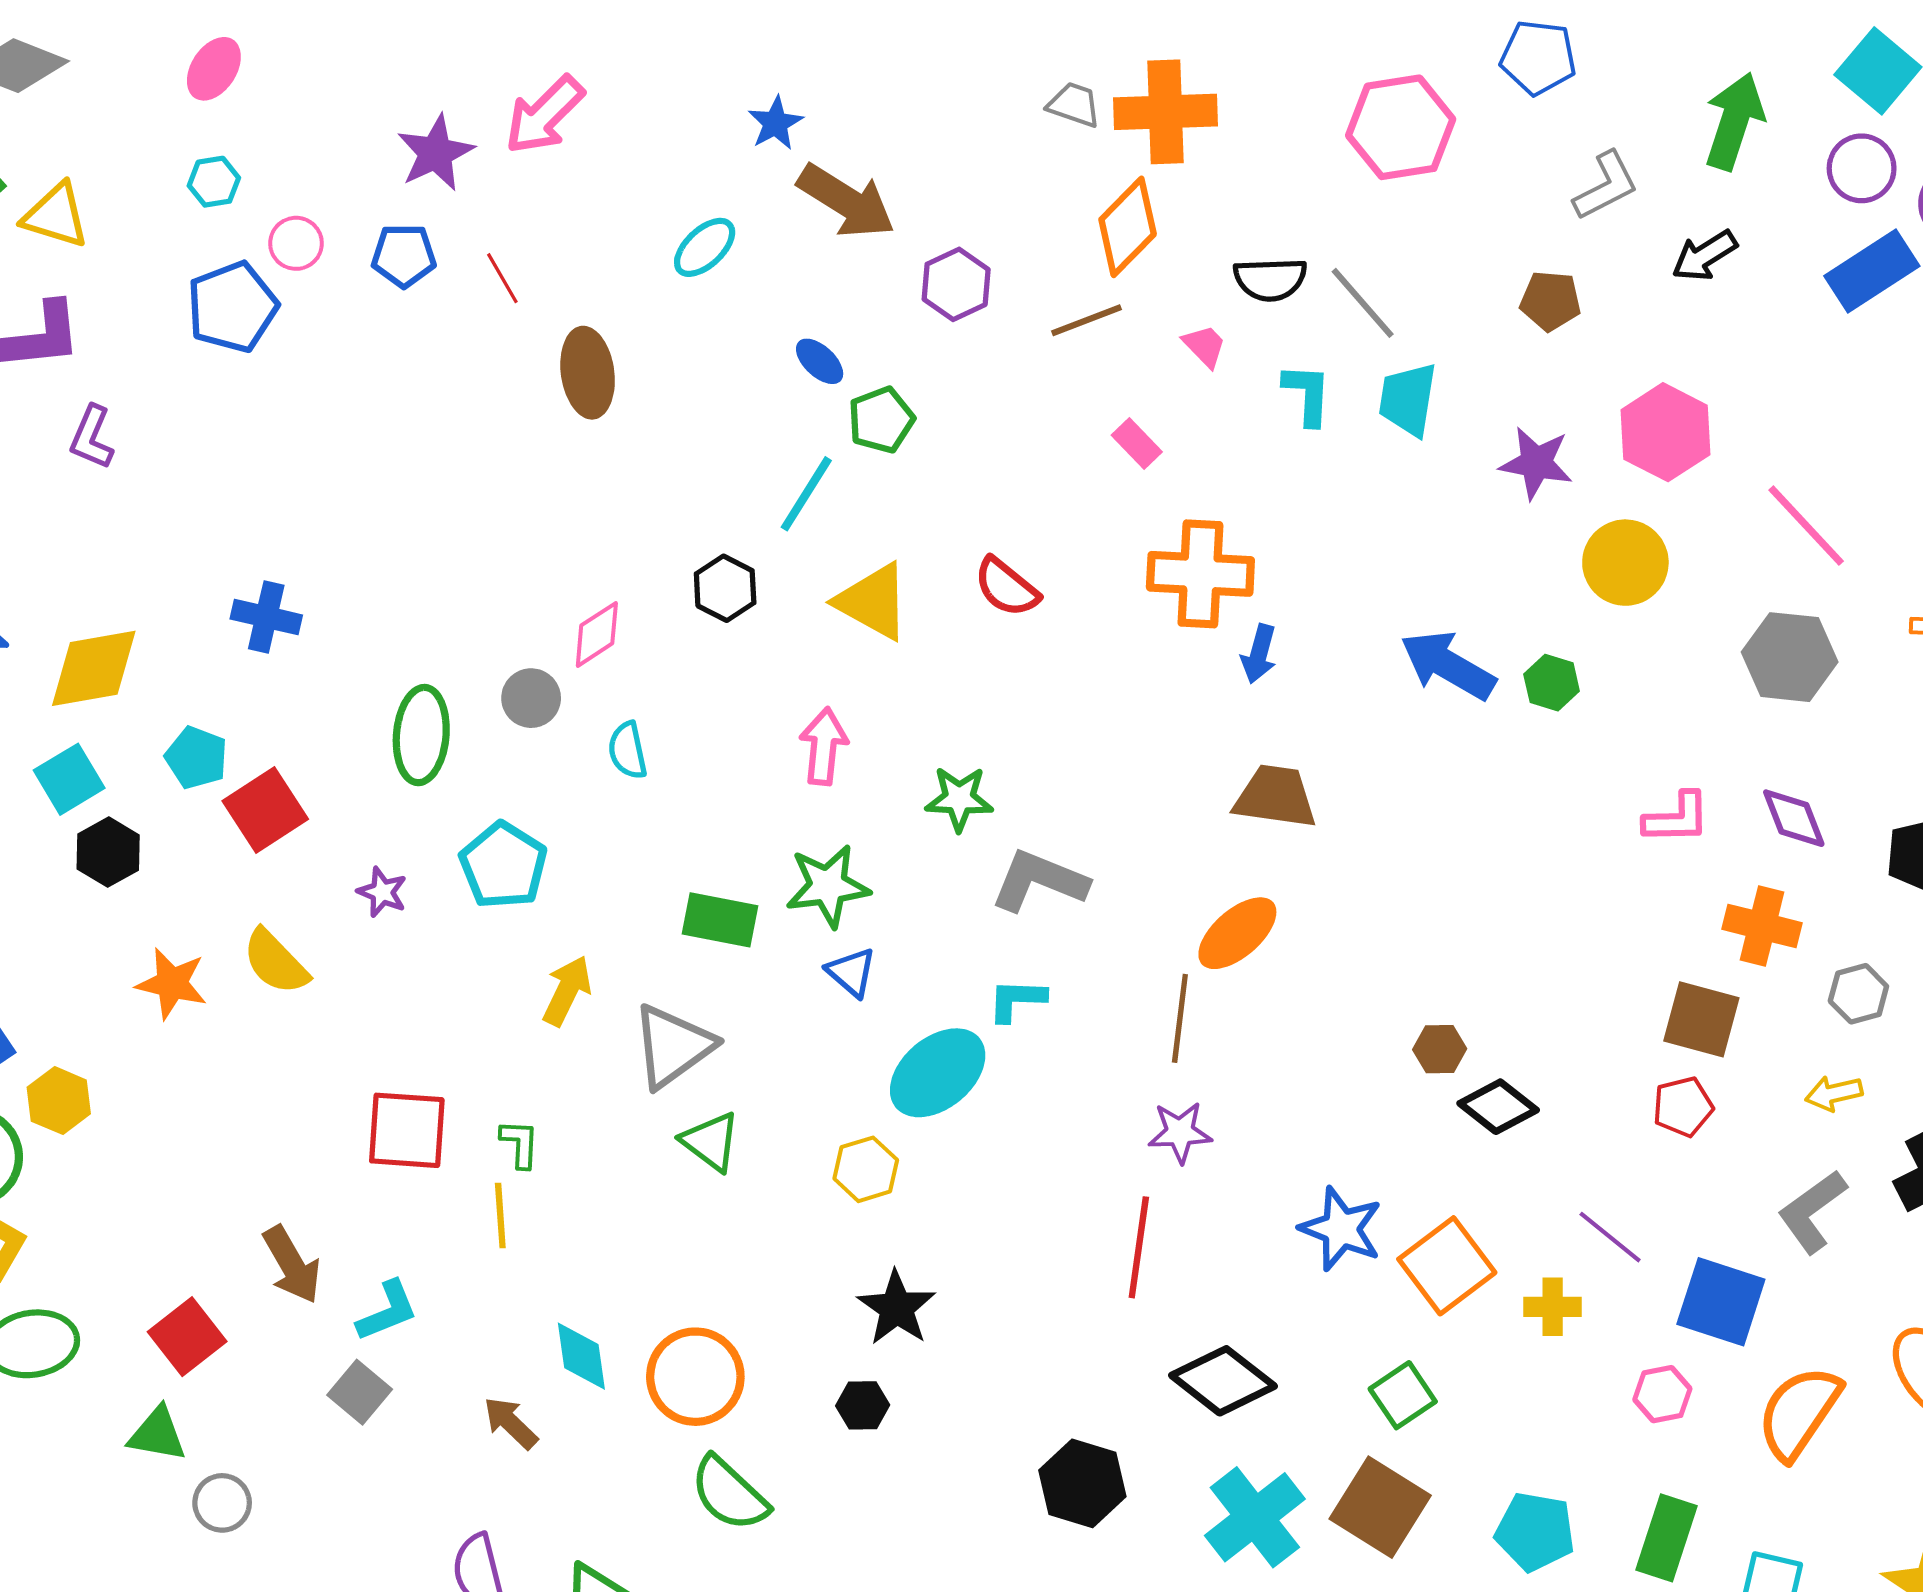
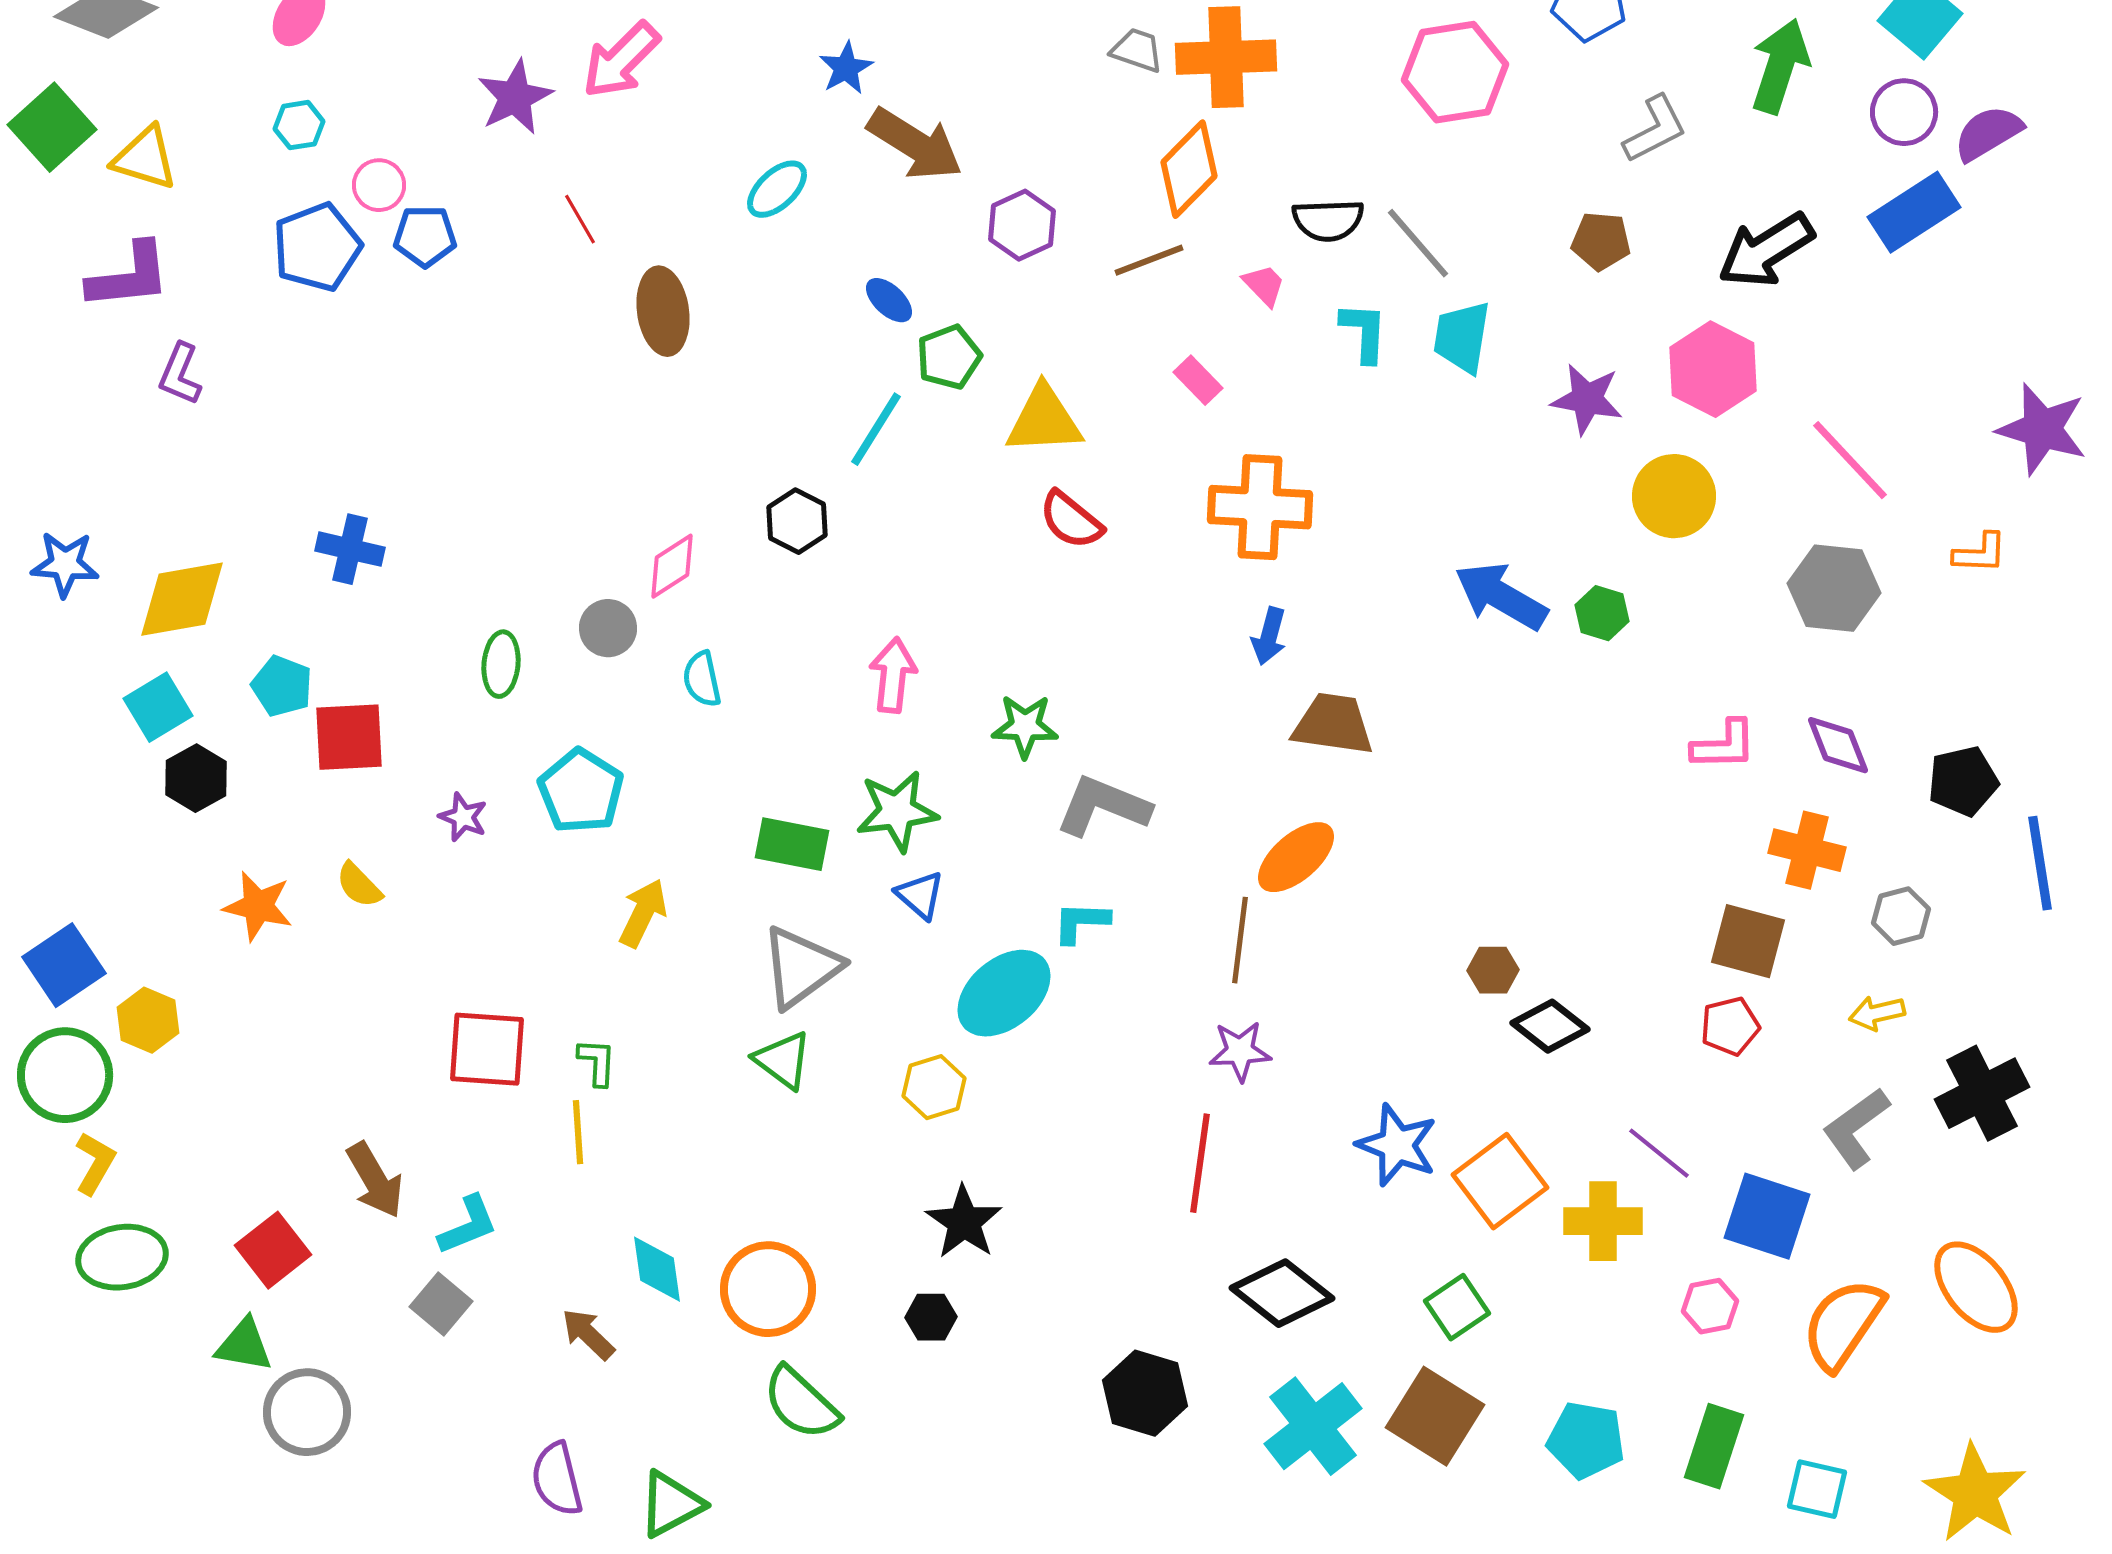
blue pentagon: (404, 256) -> (425, 236), moved
black arrow: (1704, 256) -> (1766, 250), moved, size x1.5
yellow triangle: (873, 602) -> (1044, 420), moved, turned -32
blue arrow: (1259, 654) -> (1269, 636), moved
green ellipse: (421, 735) -> (501, 664), size x0.7
red square: (265, 810) -> (349, 737), turned 30
yellow semicircle: (275, 962) -> (359, 885), size x0.7
gray triangle: (673, 1046) -> (801, 967), moved
yellow cross: (1553, 1307) -> (1603, 1221), size x1.4
gray circle: (222, 1503) -> (307, 1412), size x1.5

